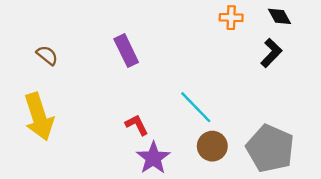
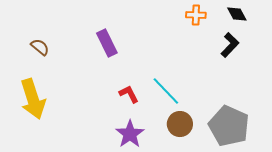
red L-shape: (137, 125) -> (129, 94), moved

